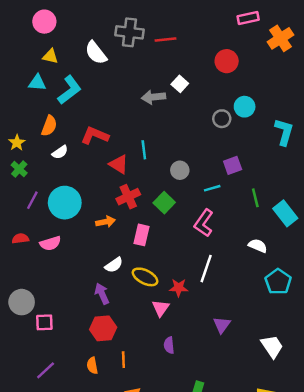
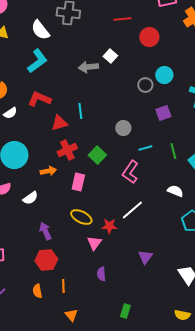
red line: (165, 40) -> (122, 19), moved
cyan L-shape: (70, 90) -> (37, 61), moved
red triangle: (119, 164) -> (59, 123), turned -48
purple square: (233, 165) -> (163, 113), moved
gray circle: (180, 170) -> (123, 128), moved
cyan line: (212, 188) -> (145, 148), moved
white semicircle: (114, 265) -> (30, 198), moved
white line: (206, 269) -> (132, 210), turned 30

